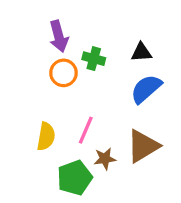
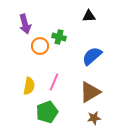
purple arrow: (59, 36) -> (25, 24), moved
black triangle: (141, 52) -> (89, 16), moved
brown star: (105, 159) -> (94, 118), moved

